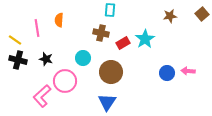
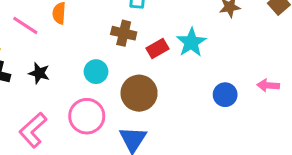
pink line: (37, 28) -> (25, 25), turned -48
pink arrow: (188, 71) -> (268, 85), moved
pink circle: (65, 81) -> (87, 116), moved

